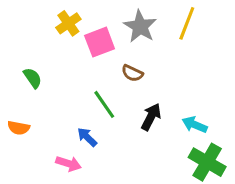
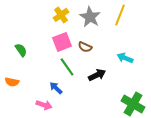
yellow cross: (68, 23) -> (61, 15), moved
pink square: (100, 42) -> (62, 42), moved
black arrow: (151, 117) -> (97, 75), turned 36
cyan arrow: (195, 125) -> (125, 58), moved

